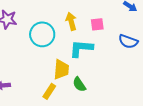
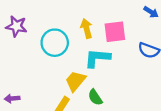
pink square: (97, 24) -> (115, 32), size x1.5
yellow trapezoid: (61, 69) -> (75, 81), turned -145

